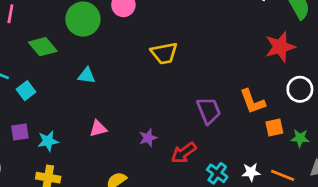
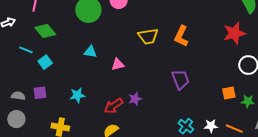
green diamond: (43, 47) -> (45, 31), moved
orange L-shape: (252, 101) -> (181, 36), moved, turned 45
pink triangle: (98, 129) -> (118, 64), moved
cyan star: (48, 141) -> (77, 95), moved
red arrow: (184, 153) -> (114, 106), moved

